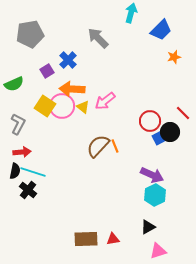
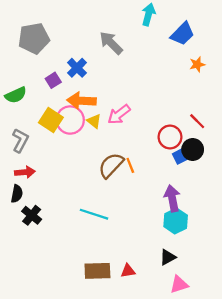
red line: (183, 113) -> (197, 121), moved
cyan line: (33, 172) -> (94, 214), moved
purple arrow: (152, 175) -> (172, 198), turned -125

